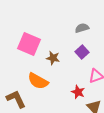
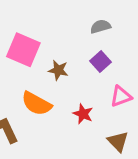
red star: (78, 92) -> (83, 114), moved

